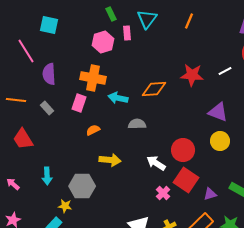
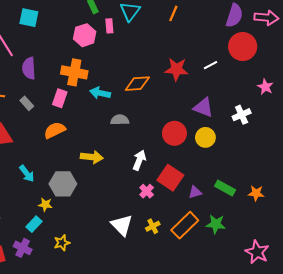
orange semicircle: (93, 130) -> (55, 130), moved, size x1.5
red circle: (183, 150) -> (174, 133), moved
white arrow: (156, 163) -> (139, 160), turned 78
cyan arrow: (47, 176) -> (27, 174), turned -36

